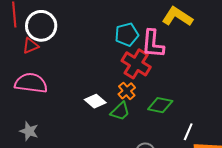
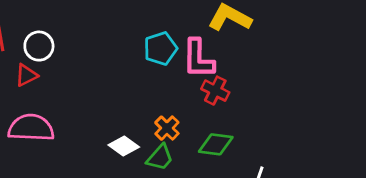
white circle: (41, 26) -> (39, 46), size x0.7
red cross: (136, 64) -> (215, 91), moved, size x0.7

